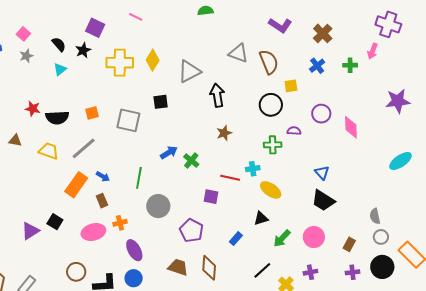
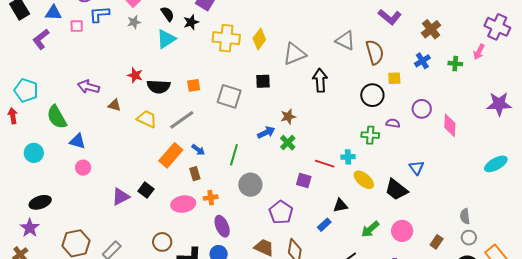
cyan triangle: (60, 69) -> (166, 39), size x1.5
brown star: (224, 133) -> (288, 117), moved
black trapezoid: (323, 201) -> (396, 190), moved
black triangle: (261, 218) -> (340, 206), moved

